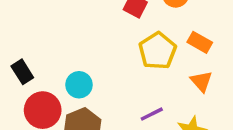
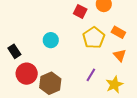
cyan circle: (79, 85) -> (51, 40), moved
purple line: (152, 114) -> (91, 75), turned -32

